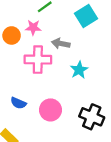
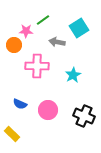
pink star: (33, 27) -> (26, 31), moved
gray arrow: (61, 44) -> (57, 42), moved

